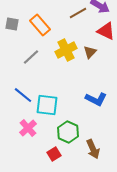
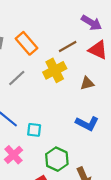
brown line: (78, 13) -> (68, 47), moved
brown triangle: (90, 52) -> (87, 83), moved, turned 32
cyan square: (47, 105) -> (34, 130), size x0.6

